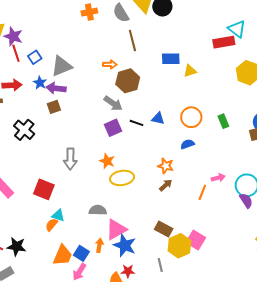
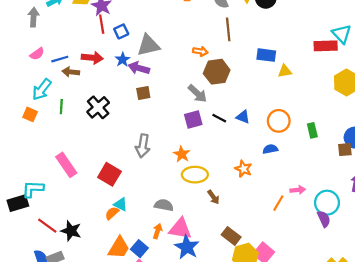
brown square: (54, 107) -> (143, 93), moved
brown arrow: (166, 185) -> (213, 197), moved, turned 88
pink triangle: (116, 230) -> (180, 229), turned 30
orange arrow: (99, 245) -> (158, 231), moved

